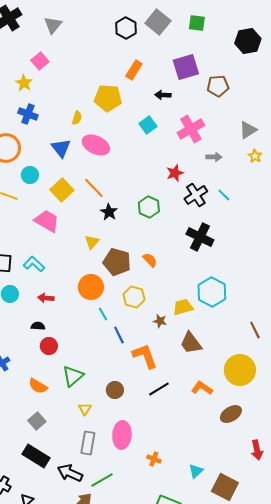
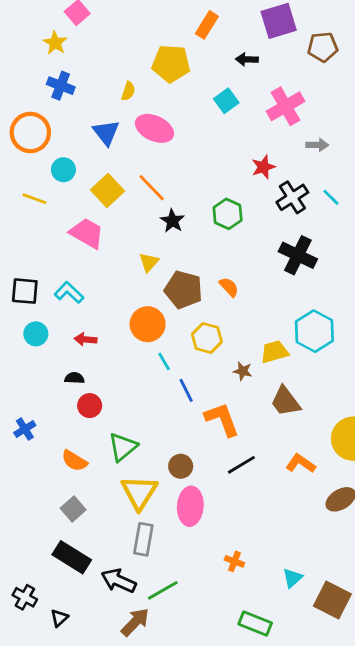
yellow triangle: (85, 409) -> (139, 492), size x2.0
pink ellipse: (122, 435) -> (190, 506), moved

